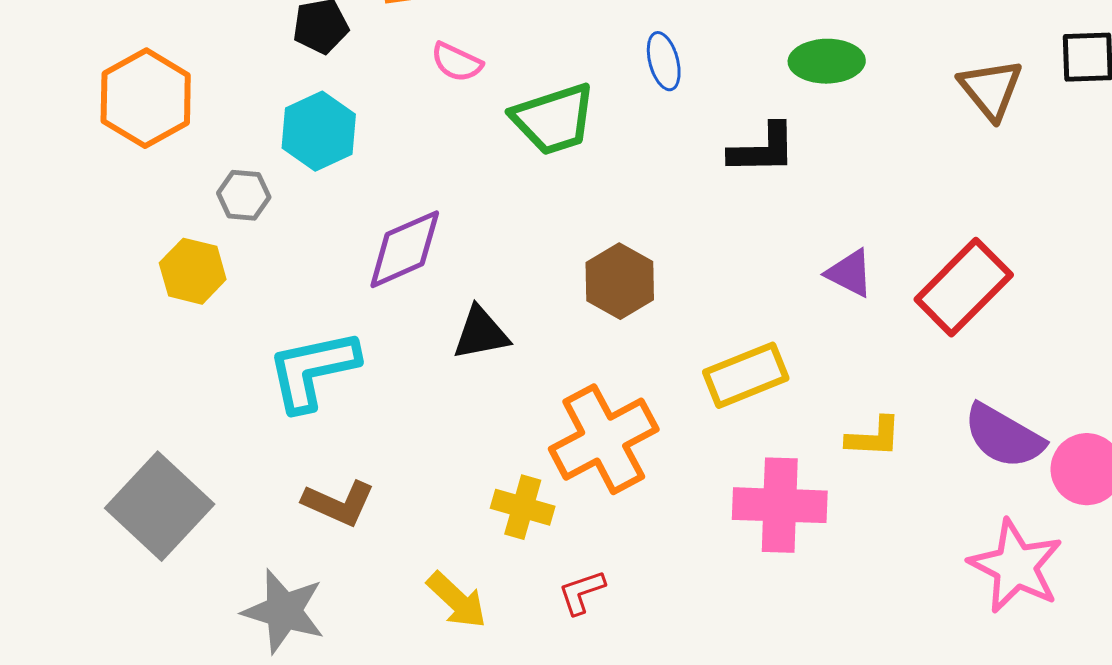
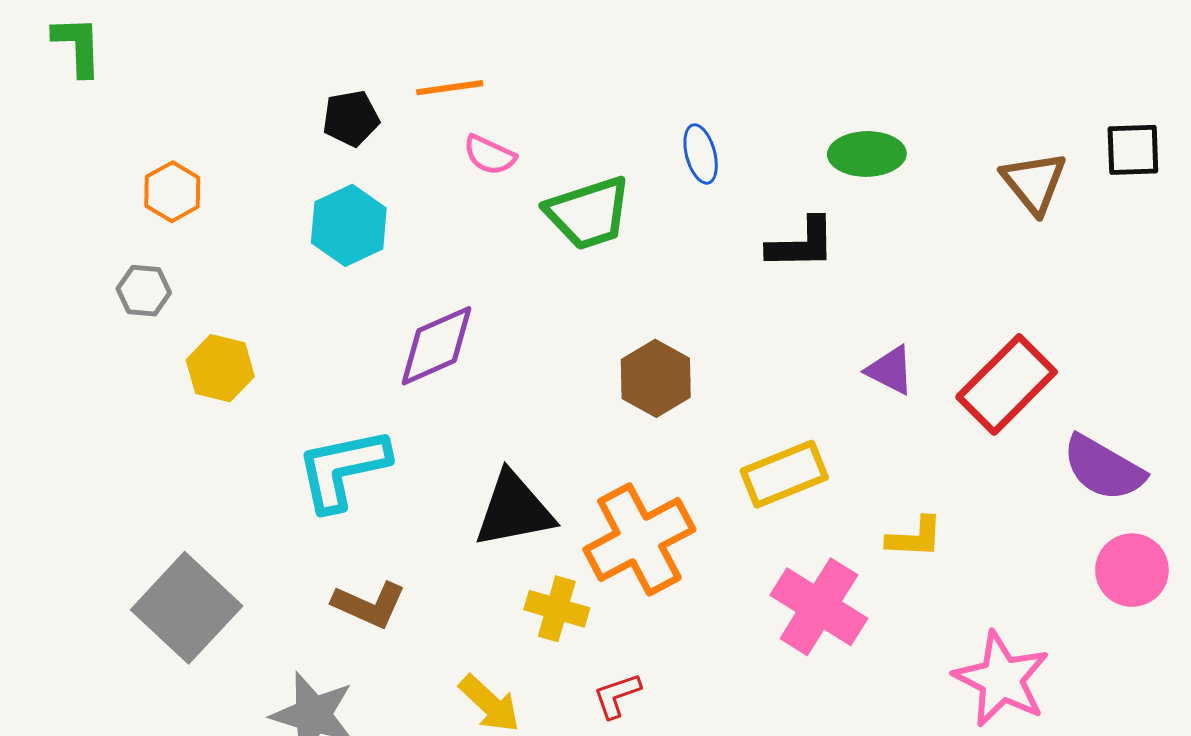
orange hexagon: (146, 98) -> (172, 192), size x0.6
gray hexagon: (244, 195) -> (144, 291), moved
black triangle: (481, 333) -> (514, 510), moved, size x1.4
purple semicircle: (1004, 436) -> (1103, 468), moved
pink cross: (780, 505) -> (819, 607), turned 30
pink star: (1016, 566) -> (1001, 679), moved

